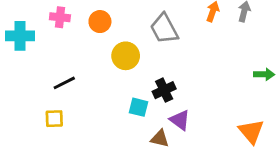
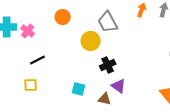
pink cross: (60, 17) -> (28, 31), moved, turned 32
yellow circle: (126, 56) -> (91, 41), moved
cyan square: (138, 107) -> (79, 89), moved

